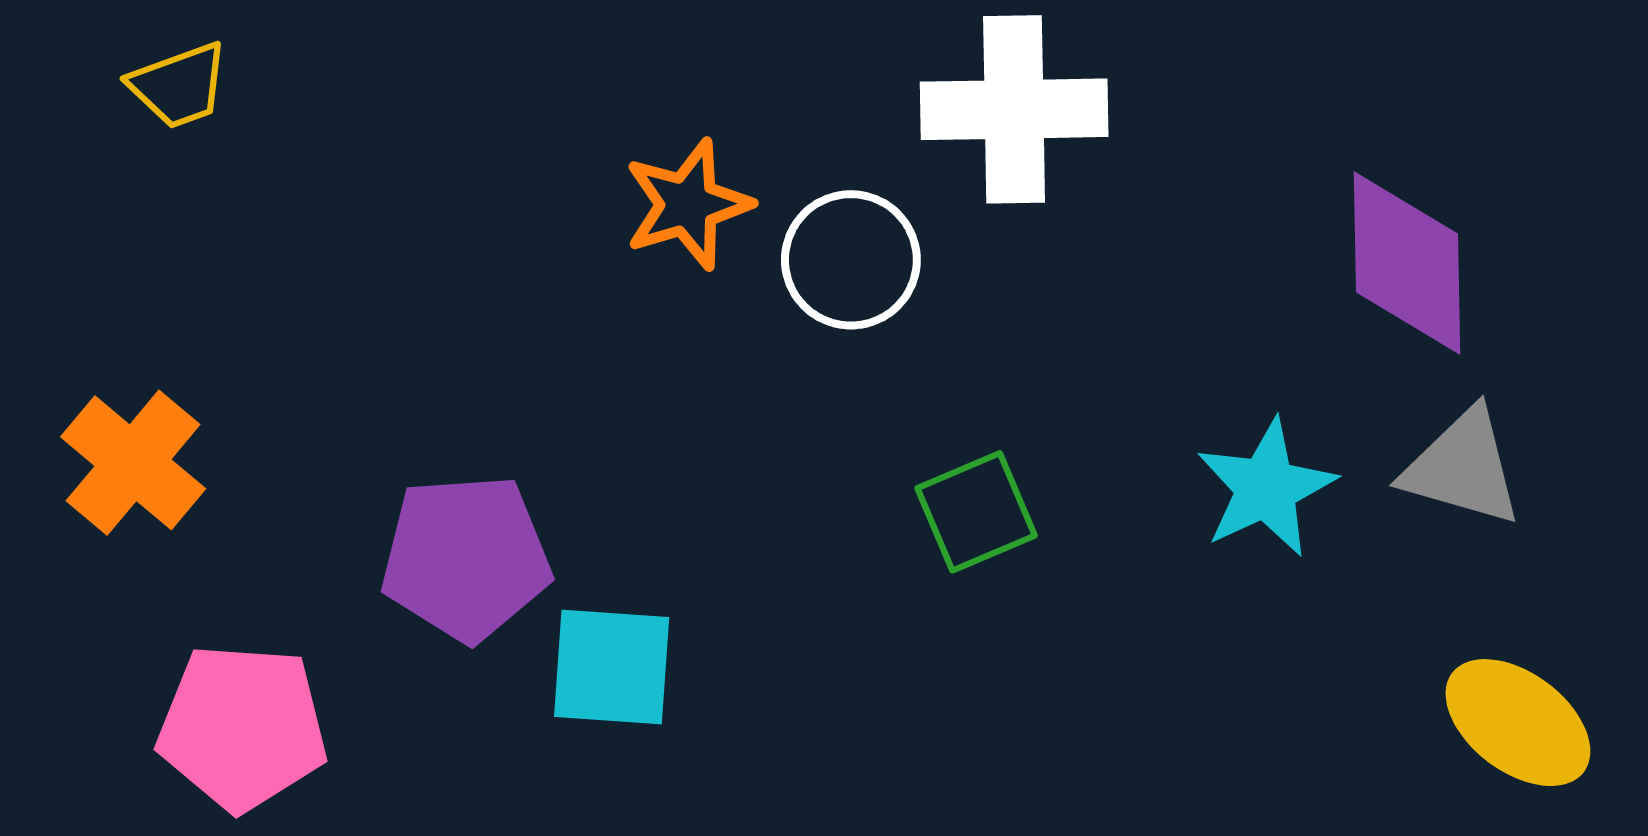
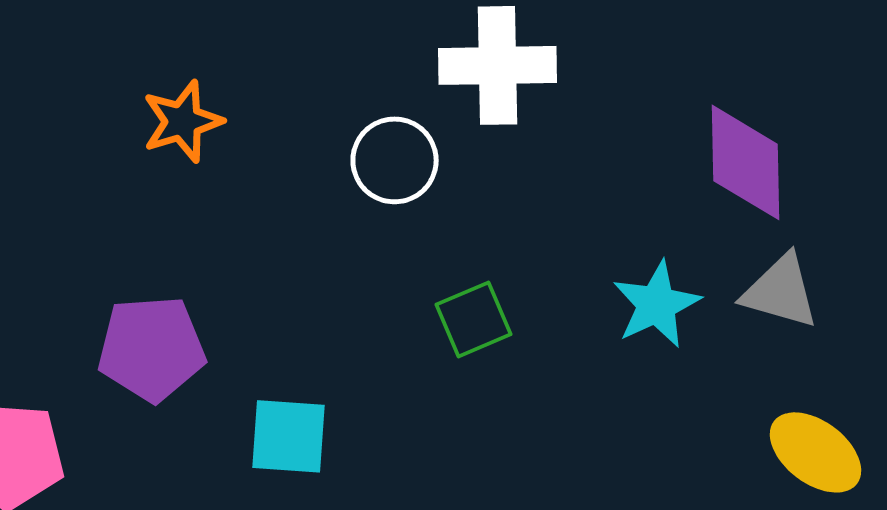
orange star: (688, 204) -> (182, 121), moved
cyan square: (612, 667) -> (288, 436), moved

